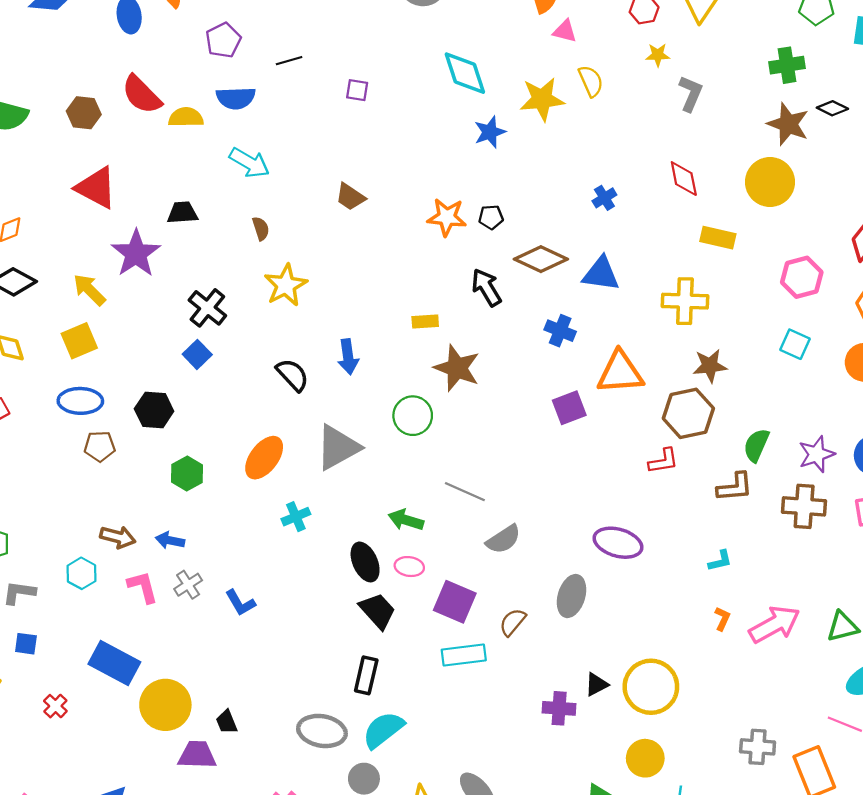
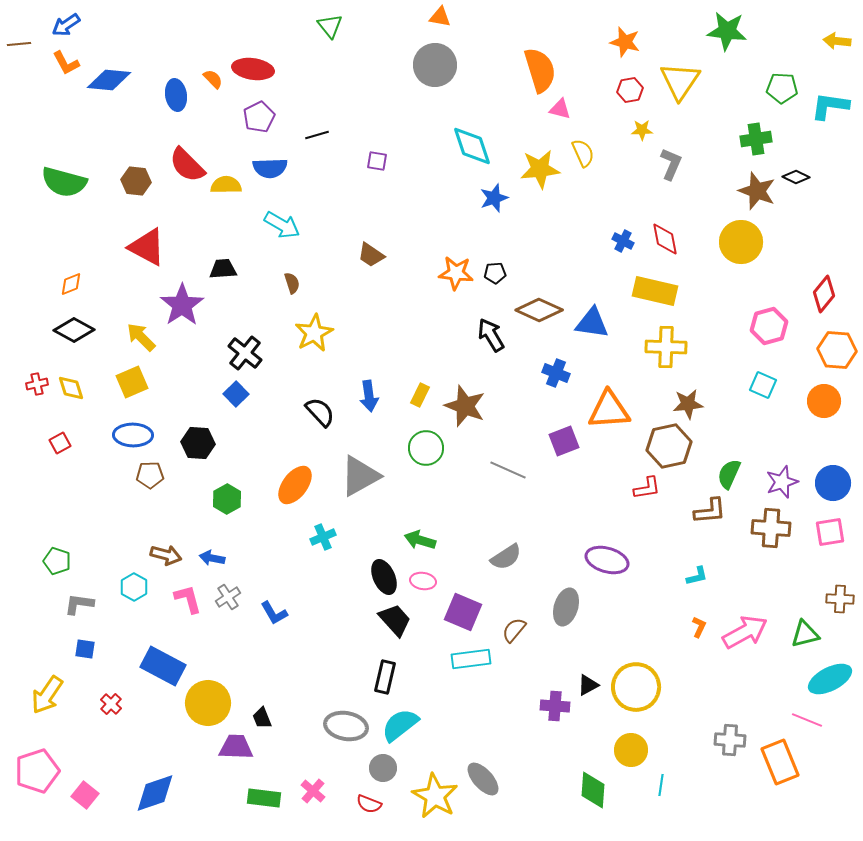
blue cross: (604, 198) -> (623, 241), moved, turned -30
yellow rectangle: (718, 238) -> (655, 291), moved, size x1.4
yellow rectangle: (425, 322) -> (420, 395), moved, turned -60
gray line: (465, 492) -> (508, 470), moved

